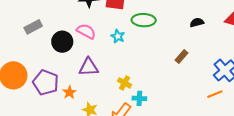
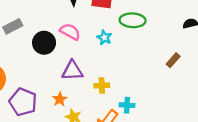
purple pentagon: (46, 83) -> (23, 102), moved
yellow cross: (125, 83) -> (102, 85), moved, turned -32
orange star: (69, 92) -> (60, 99), moved

